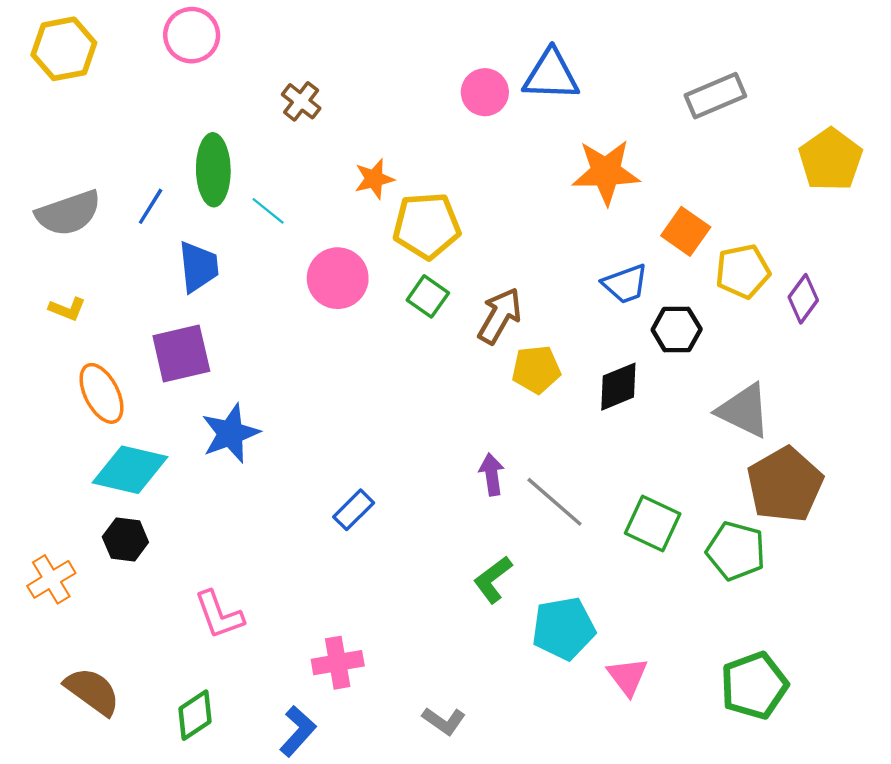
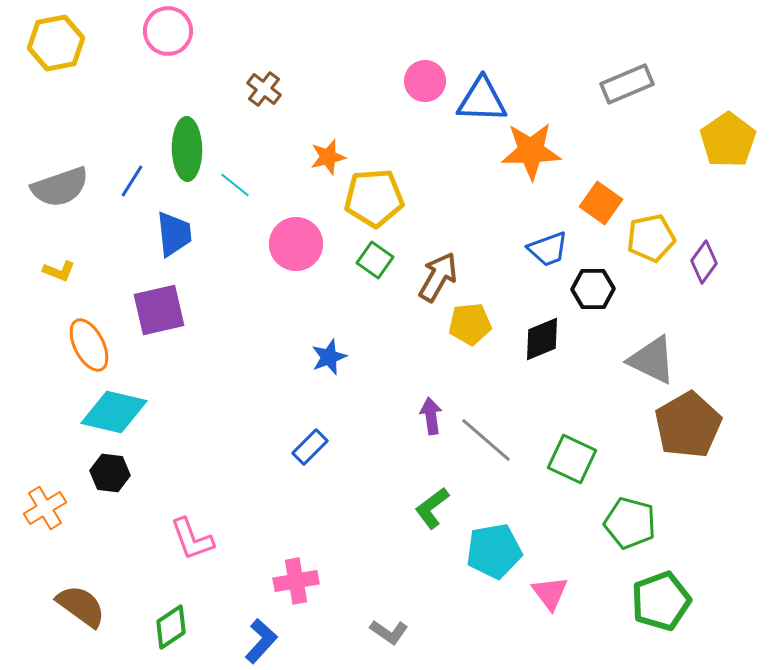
blue triangle: (551, 75) -> (482, 100), moved
blue star: (230, 433) -> (329, 357), moved, size x0.7
green pentagon: (736, 551) -> (630, 523), moved

